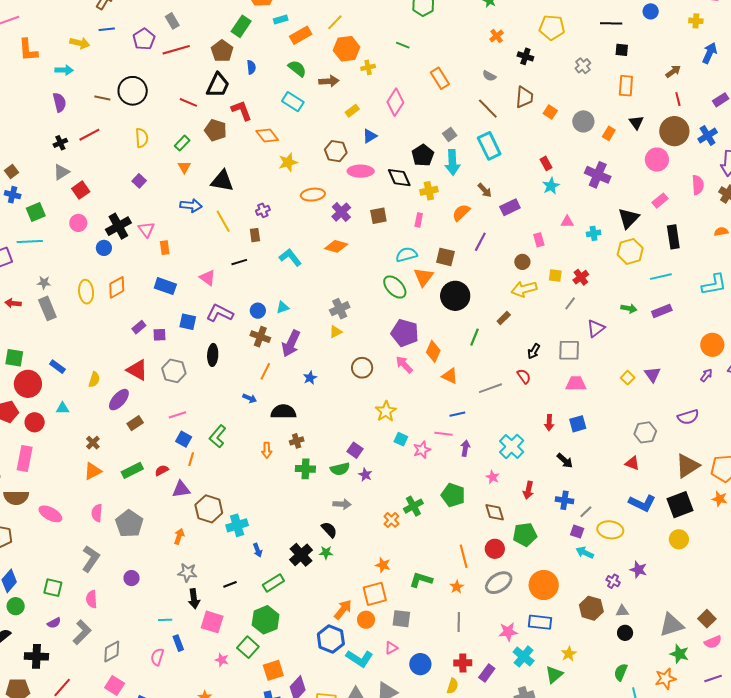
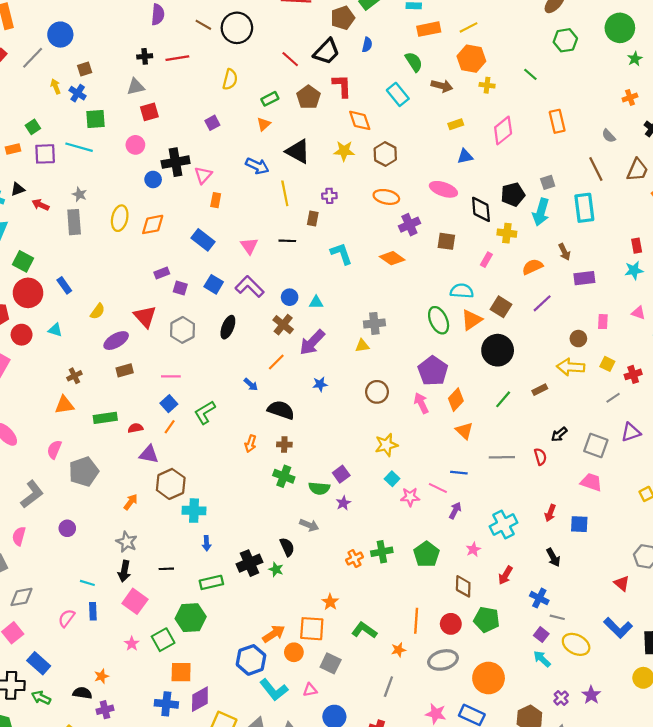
brown hexagon: (336, 151) -> (385, 154), moved
yellow star: (288, 162) -> (344, 151), moved
gray line: (586, 512) -> (557, 617), turned 40

